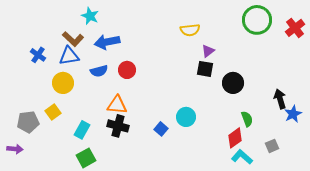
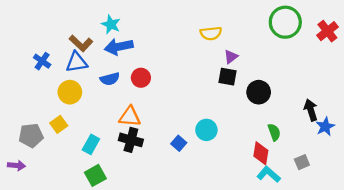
cyan star: (90, 16) -> (111, 24), moved
red diamond: (235, 138) -> (261, 153), turned -45

